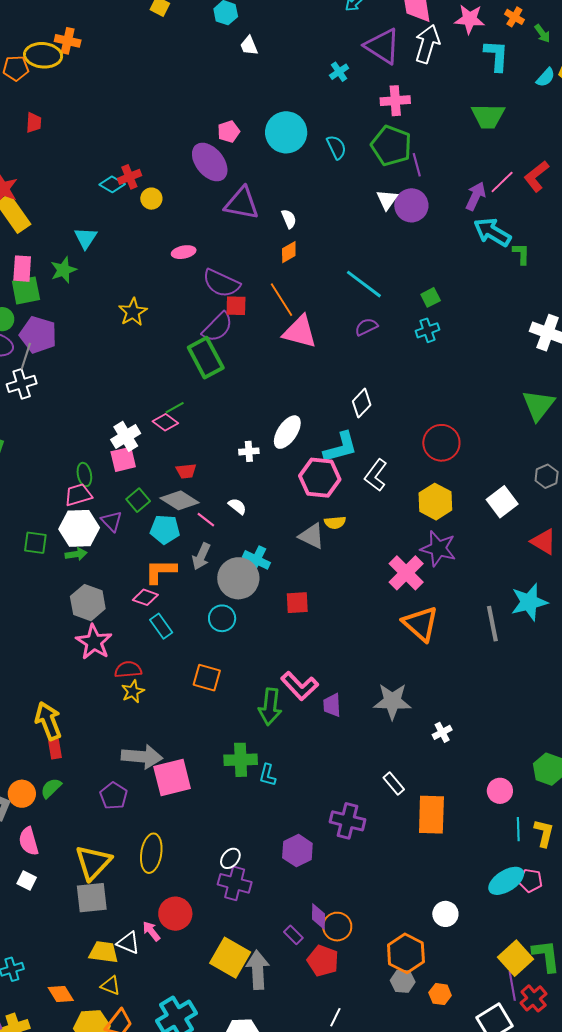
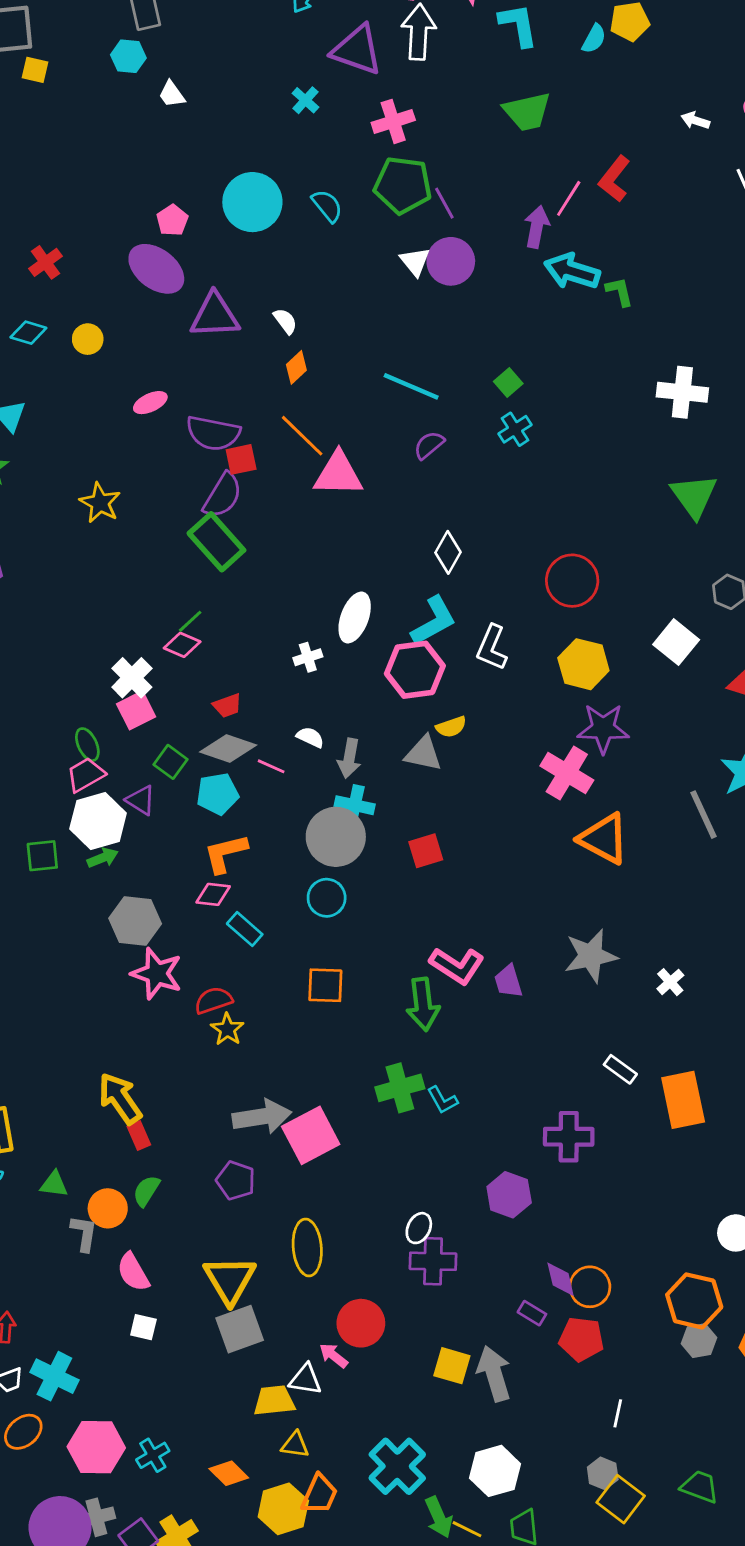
red cross: (129, 177) -> (45, 262), moved
gray arrow: (201, 556) -> (349, 758), moved
cyan L-shape: (268, 775) -> (442, 1100), turned -30
yellow square: (230, 958) -> (452, 1366), size x0.7

